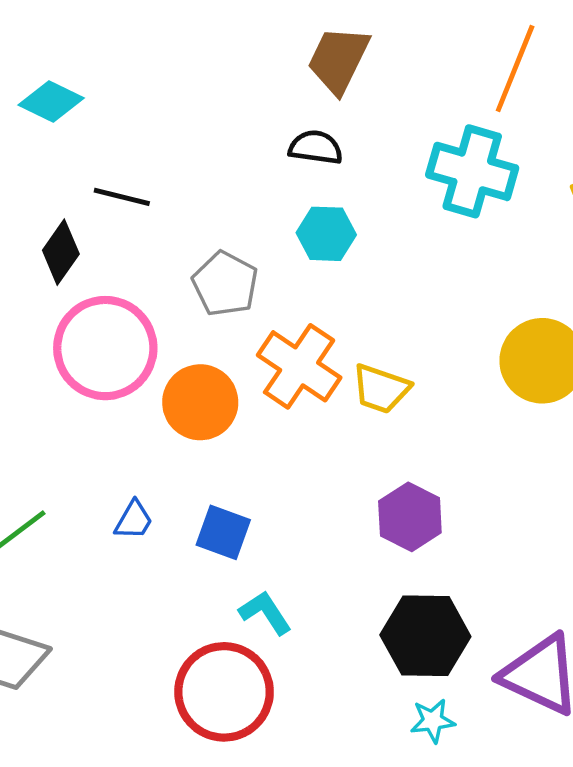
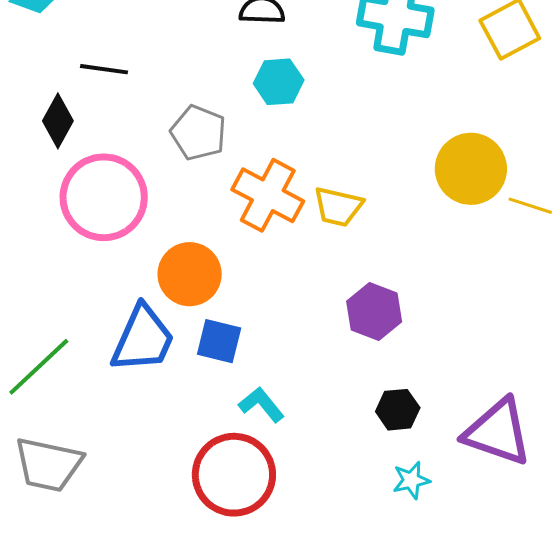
orange circle: (200, 402) -> (190, 274), moved
blue trapezoid: (134, 520) -> (143, 339), size x2.0
black hexagon: (425, 636) -> (398, 410), size x0.6

